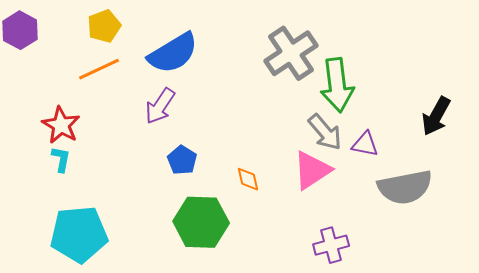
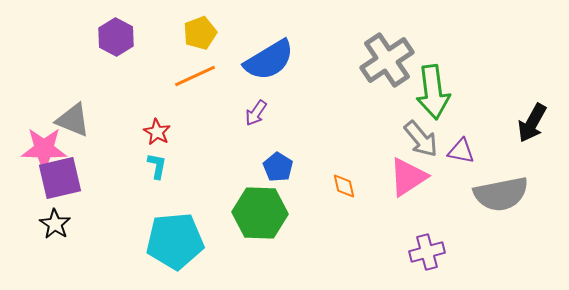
purple arrow: (160, 106) -> (256, 113), size x0.7
red star: (61, 125) -> (157, 132), size x0.7
green hexagon: (201, 222) -> (260, 213), moved

